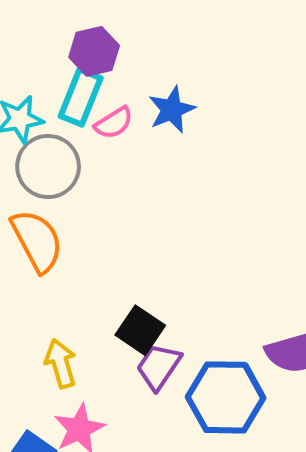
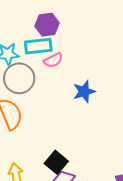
cyan rectangle: (81, 97) -> (38, 46), turned 56
blue star: (172, 110) -> (84, 92), moved

